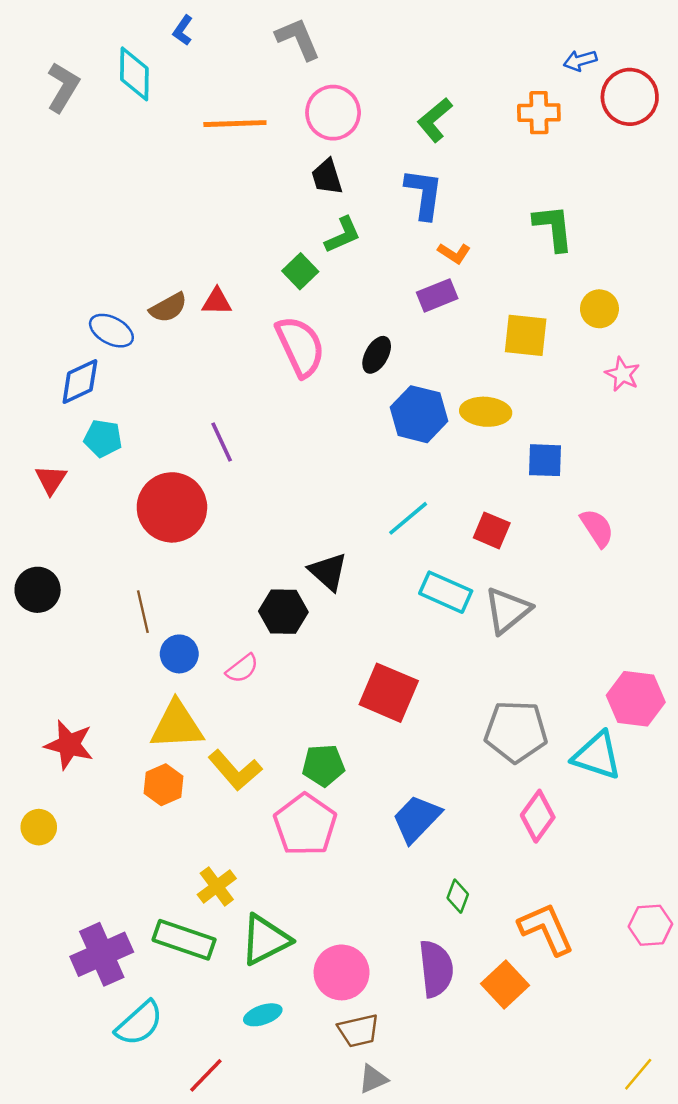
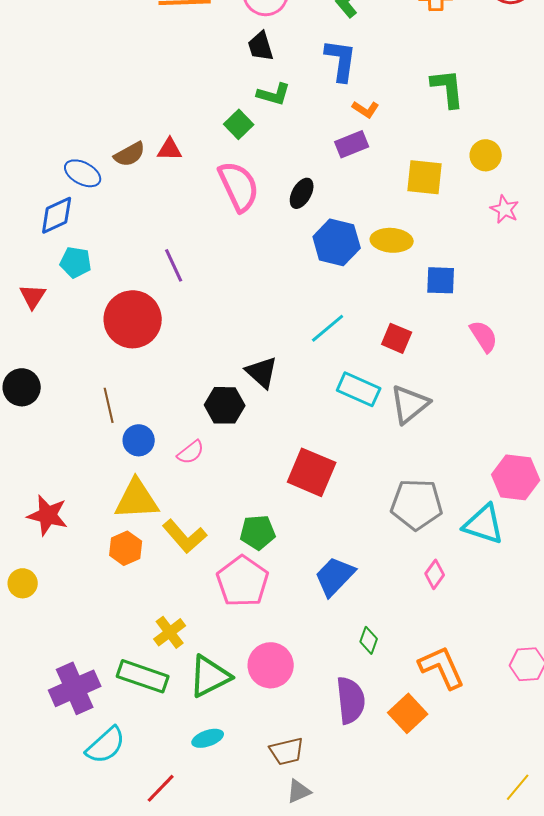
green L-shape: (343, 235) -> (274, 94), turned 40
pink diamond: (538, 816) -> (435, 574), size x0.7
pink circle: (342, 972) -> (271, 665), moved

